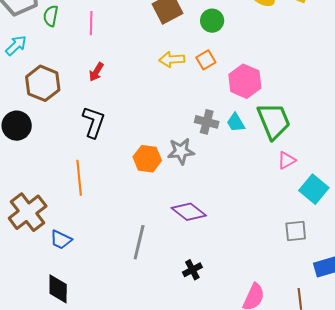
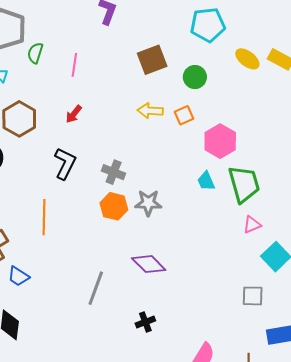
gray cross: (207, 122) -> (114, 172), moved

